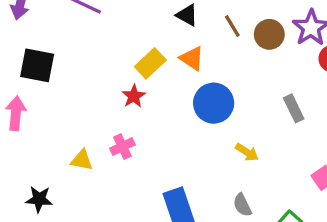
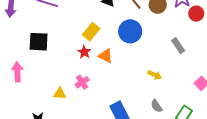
orange triangle: (192, 58) -> (106, 56), moved
black square: (37, 65) -> (39, 42), moved
blue circle: (214, 103) -> (130, 31), moved

